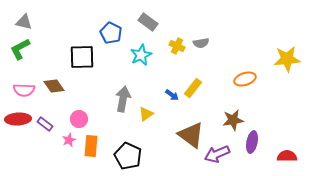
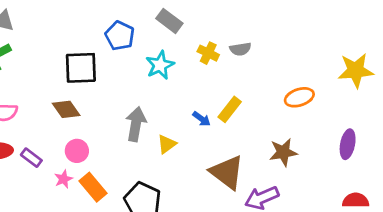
brown diamond: (54, 86) -> (66, 109), moved
purple ellipse: (252, 142) -> (348, 144), moved
orange rectangle: (91, 146) -> (93, 187), turned -45

